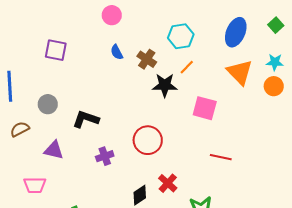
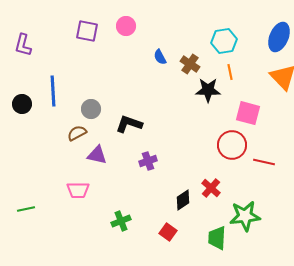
pink circle: (112, 15) -> (126, 26), moved
purple square: (56, 50) -> (87, 31), moved
orange line: (187, 67) -> (230, 72), turned -56
brown semicircle: (20, 129) -> (77, 133), moved
red circle: (148, 140) -> (232, 145), moved

